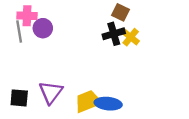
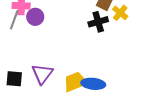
gray line: (19, 32) -> (14, 20), turned 30
yellow cross: (131, 37) -> (120, 13), moved

